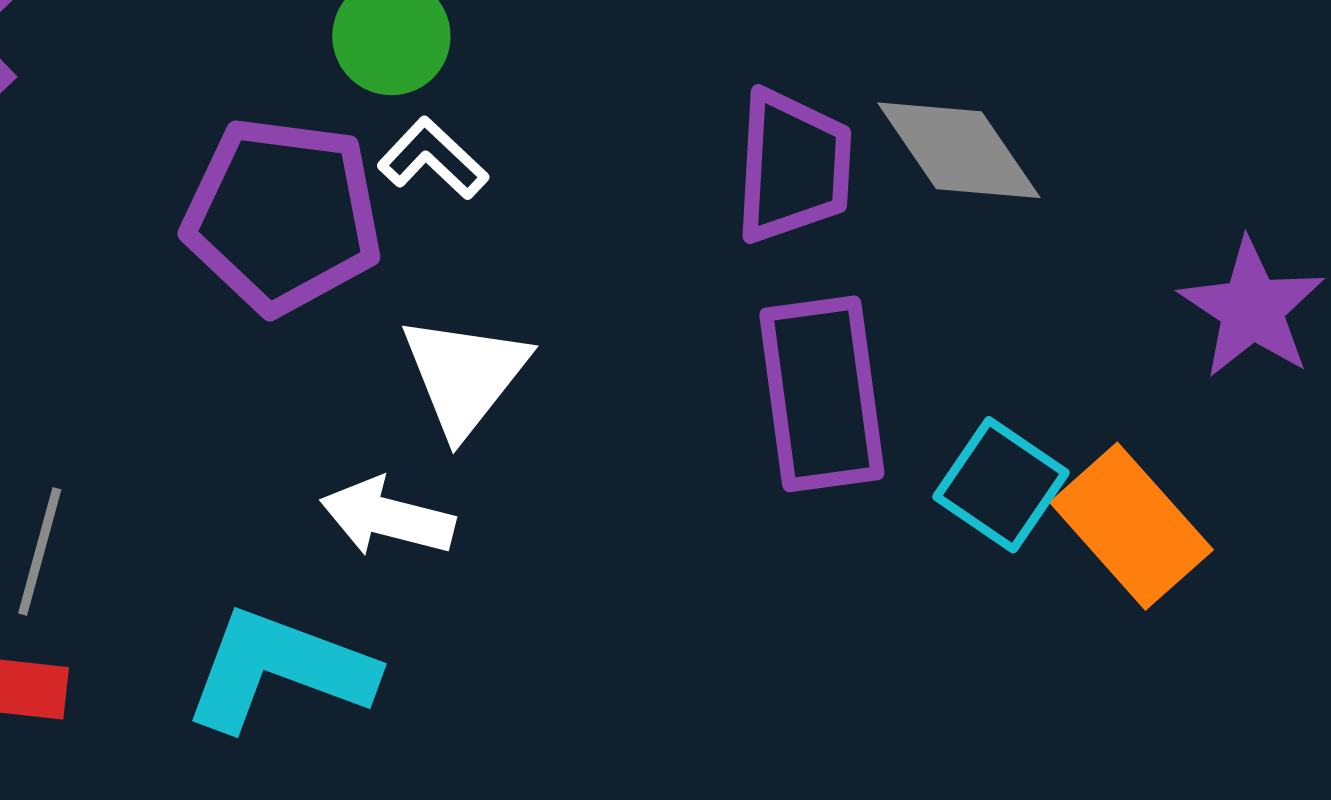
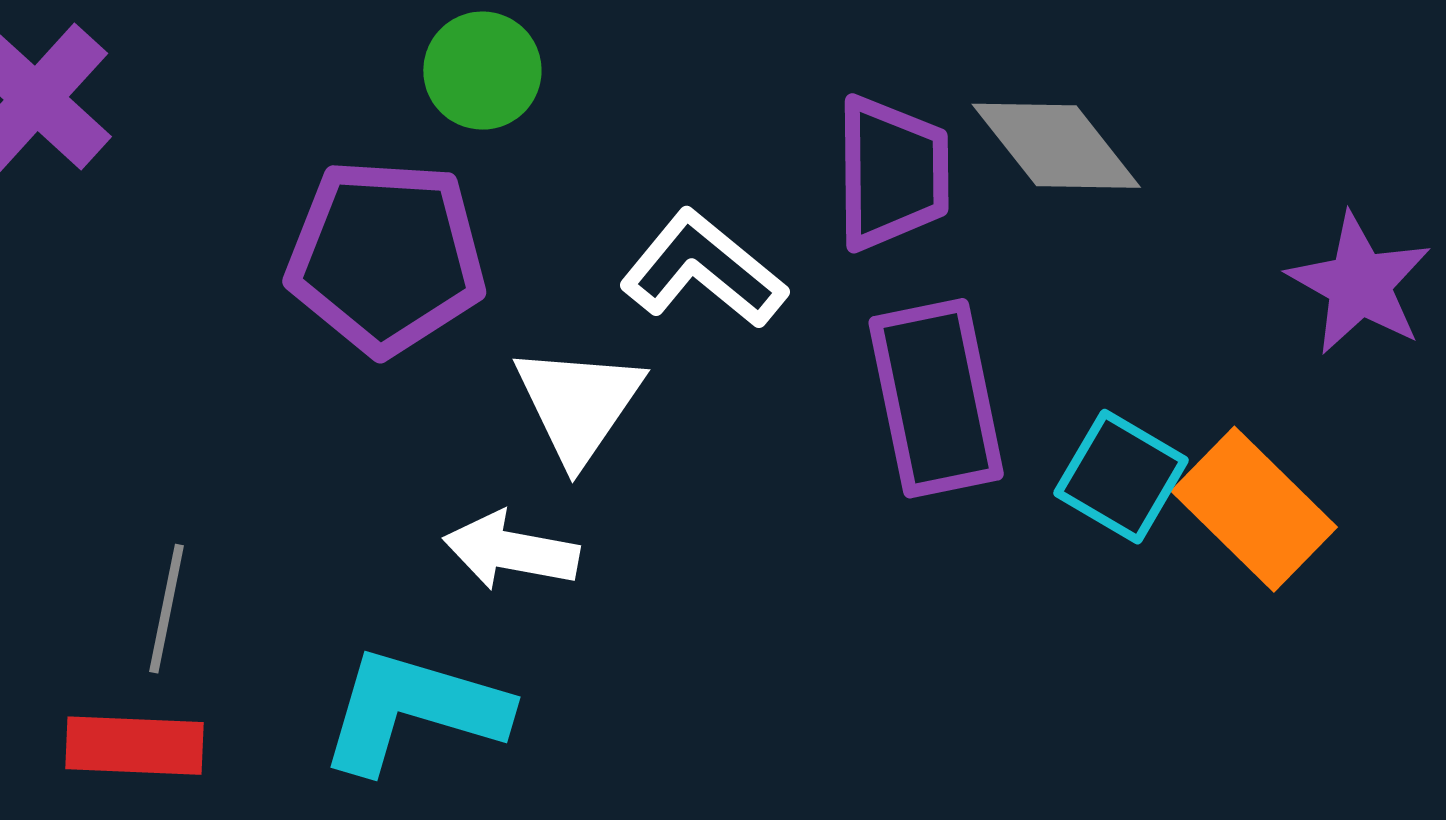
white L-shape: (433, 159) -> (703, 269), moved, size x1.5

